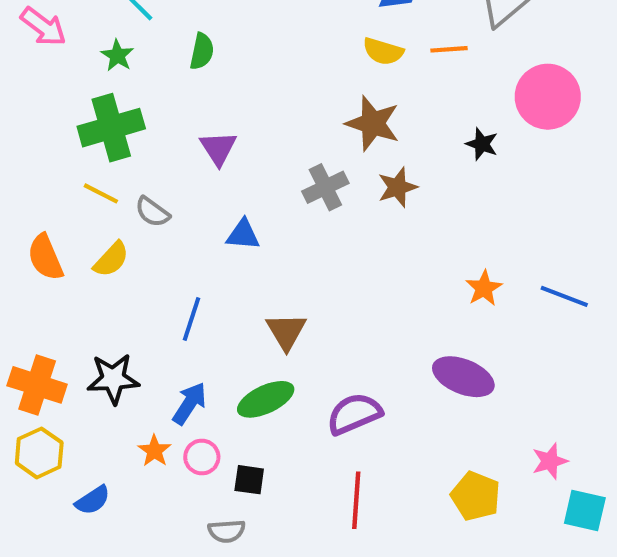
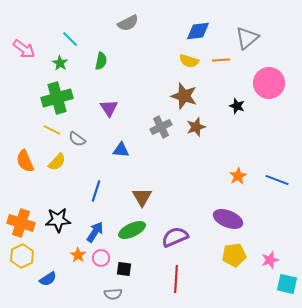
yellow pentagon: (476, 496) -> (234, 255), moved, turned -30

